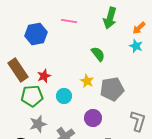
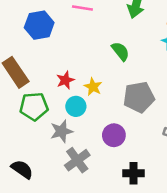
red star: (44, 76) -> (65, 80), moved
yellow star: (87, 81) -> (93, 87), moved
gray star: (38, 124) -> (61, 131), moved

